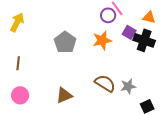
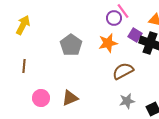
brown semicircle: (105, 83) -> (123, 71), moved, turned -60
gray star: (128, 86) -> (127, 101), moved
pink circle: (20, 95) -> (41, 98), moved

